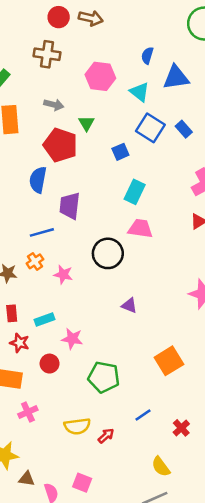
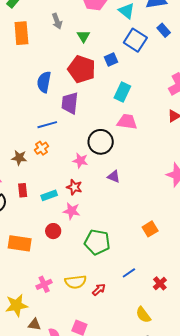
gray arrow: (54, 105) -> (57, 21), turned 56
blue rectangle: (184, 129) -> (164, 30), moved
red pentagon: (60, 145) -> (82, 69), moved
pink star: (63, 274) -> (80, 161), moved
purple triangle: (129, 305) -> (114, 177), moved
red star: (20, 343) -> (74, 187), moved
orange square: (169, 361) -> (150, 229), size x0.7
pink cross: (28, 412) -> (44, 284), moved

